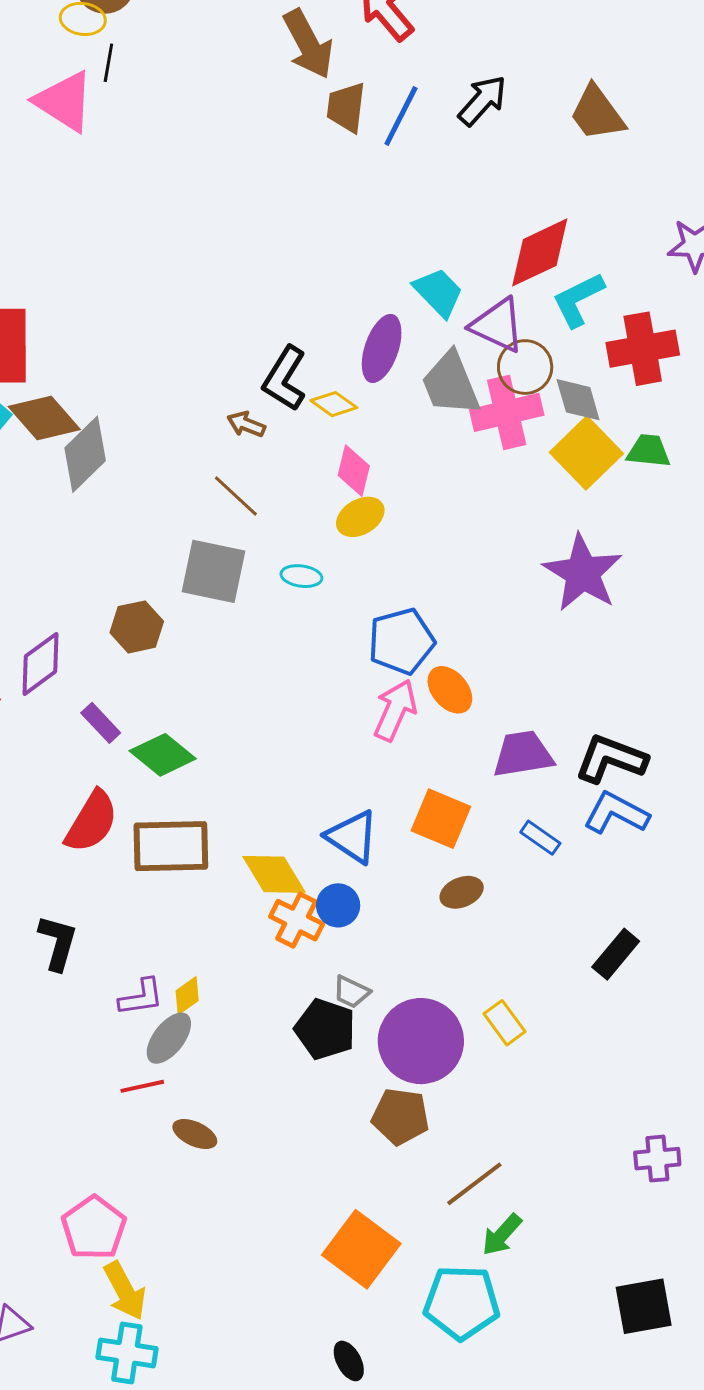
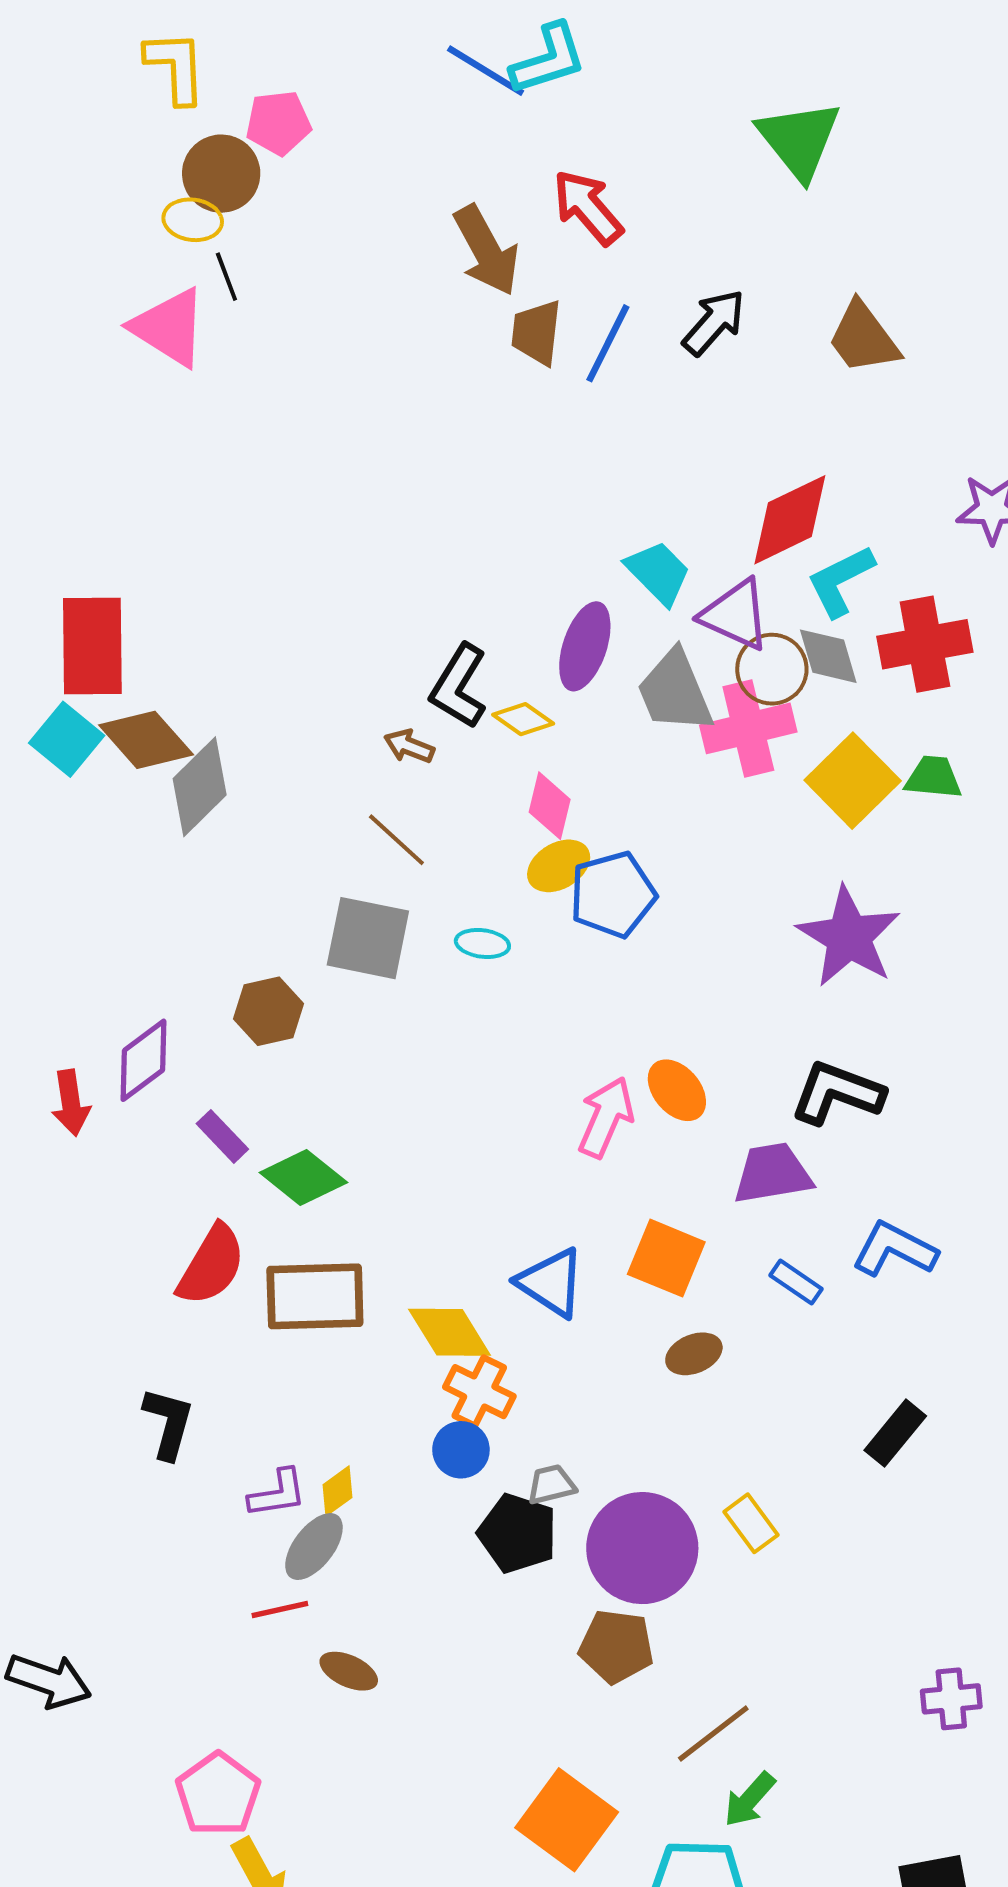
black line: (108, 63) -> (226, 277), turned -30
gray diamond: (578, 400) -> (828, 656), moved
blue pentagon: (401, 641) -> (613, 895), moved
black L-shape: (611, 759) -> (837, 1093), moved
blue circle: (338, 905) -> (461, 1450), moved
gray trapezoid: (351, 992) -> (551, 1485), turned 141

